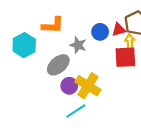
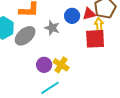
gray ellipse: (58, 65) -> (25, 36), moved
yellow cross: (88, 86) -> (61, 65), size x0.7

